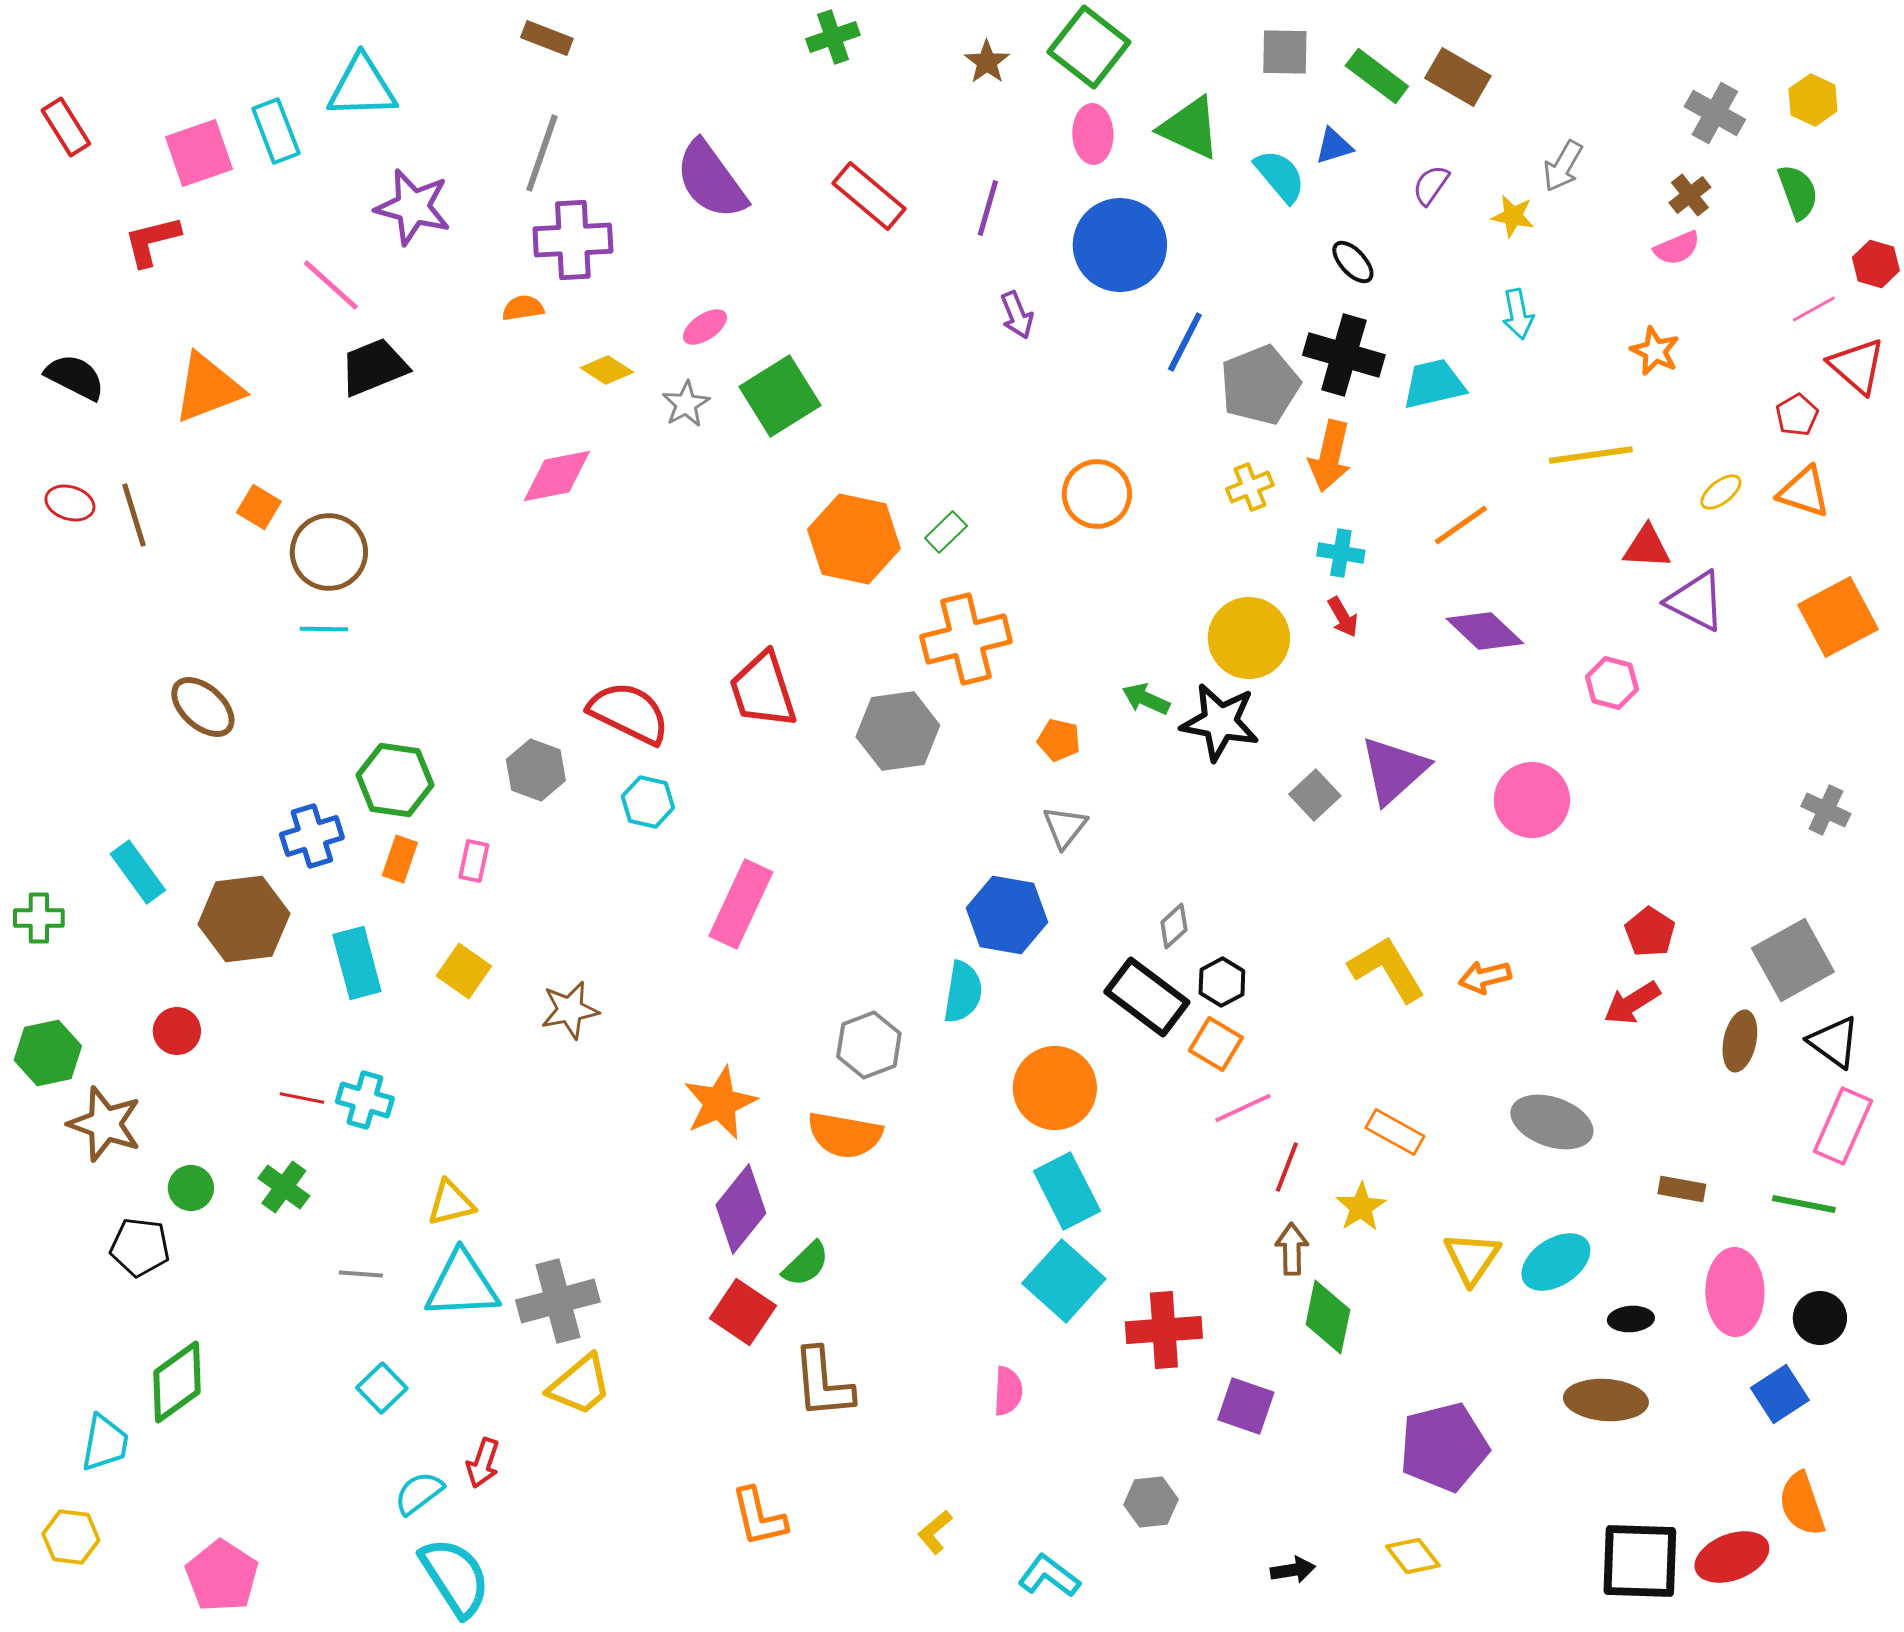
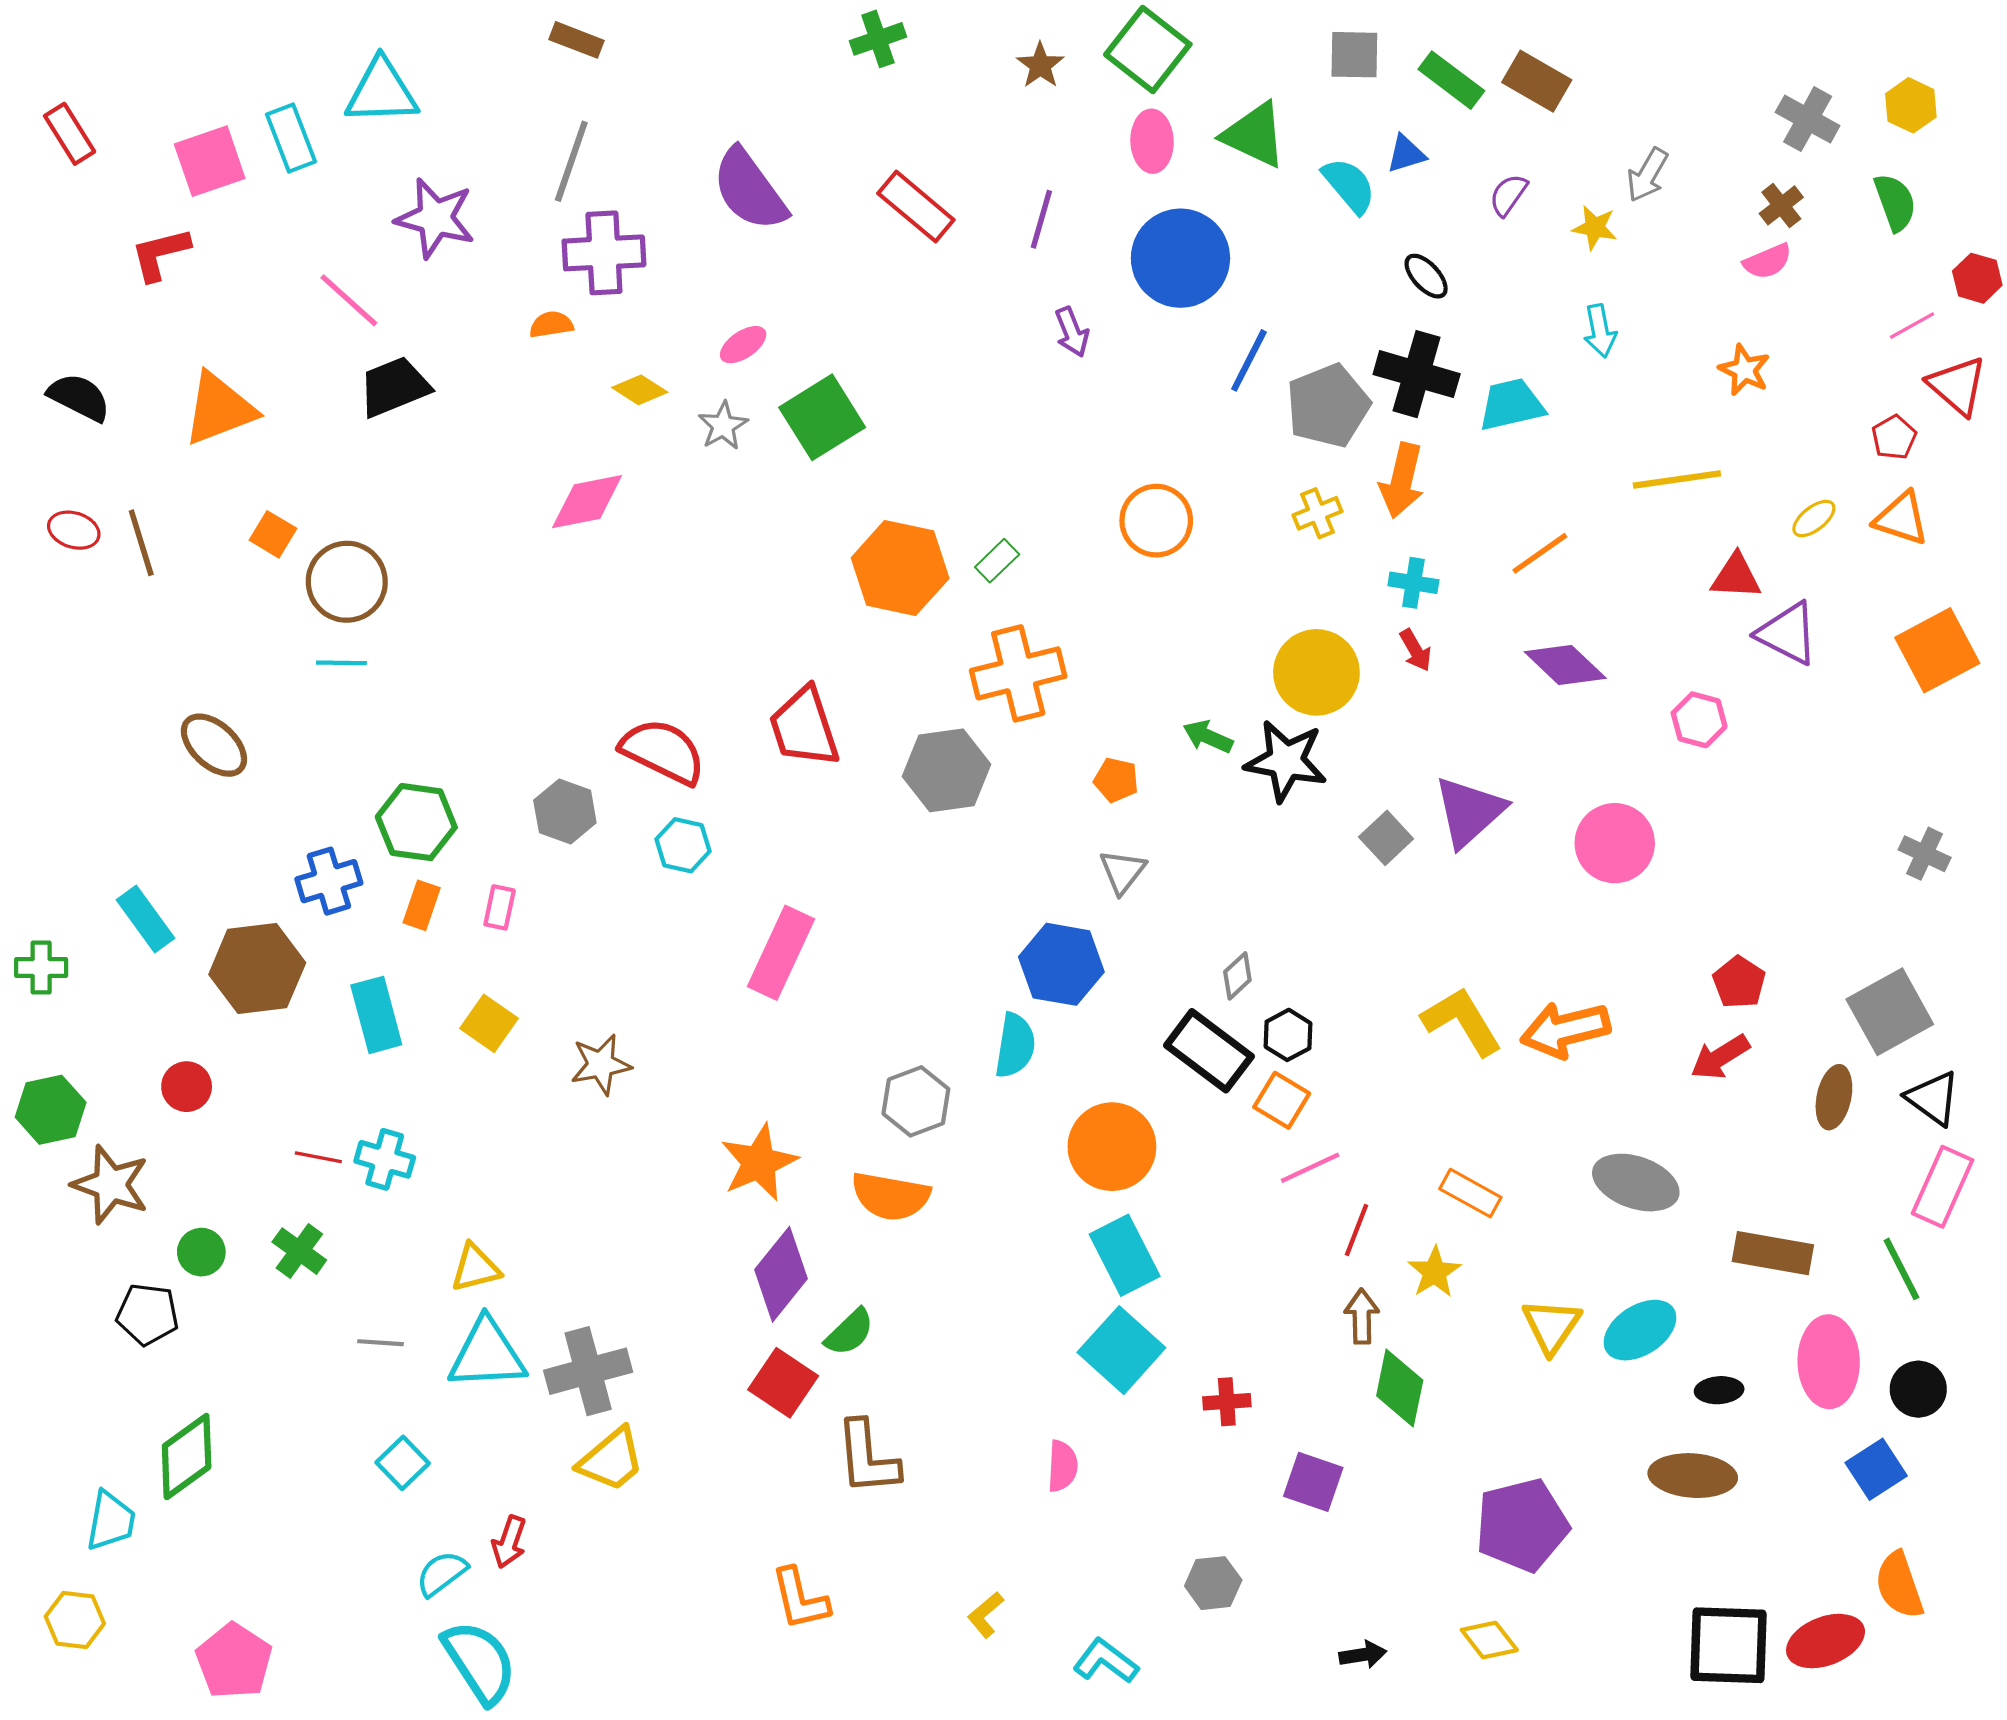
orange arrow: (1485, 977) -> (1565, 1030), size x1.6
brown rectangle: (1682, 1189) -> (1773, 1253), size x1.6
green line: (1804, 1204) -> (1901, 1269), turned 52
red cross: (1164, 1330) -> (1227, 1402), size x0.6

